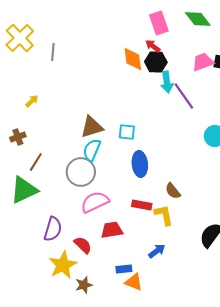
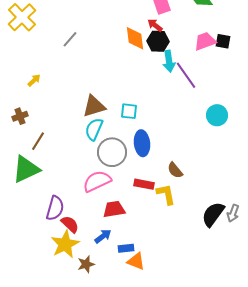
gray line: (53, 52) -> (70, 39), moved, turned 36
gray circle: (81, 172) -> (112, 152), moved
red semicircle: (83, 245) -> (70, 224), moved
blue arrow: (157, 251) -> (103, 236), moved

